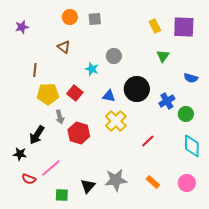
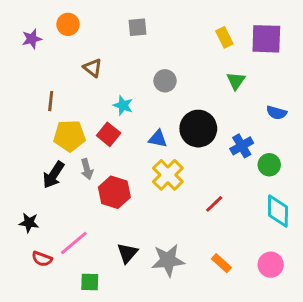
orange circle: (70, 17) -> (68, 24), moved
cyan star: (92, 69) -> (123, 105), moved
black arrow: (37, 135) -> (54, 175), moved
black triangle: (88, 186) -> (127, 253), moved

